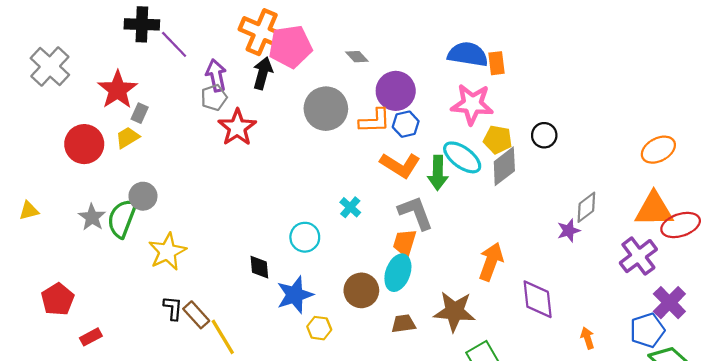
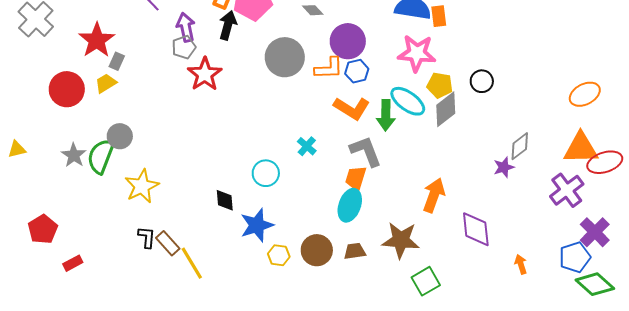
brown circle: (361, 290) -> (317, 250), moved

